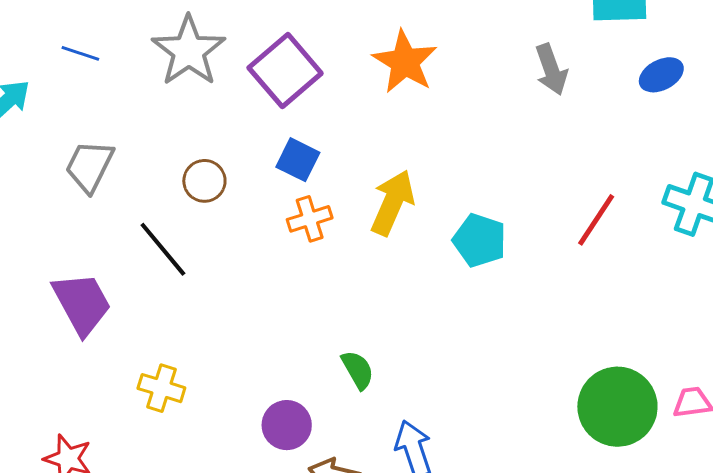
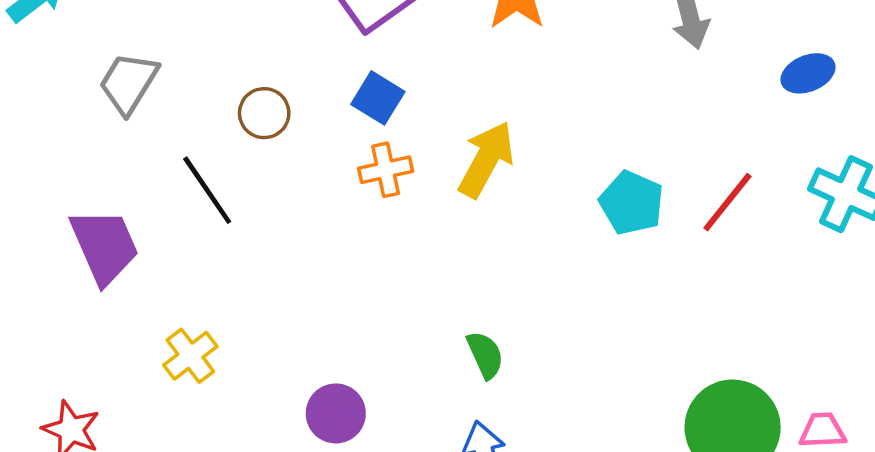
blue ellipse: (661, 75) -> (808, 73), moved
cyan pentagon: (480, 240) -> (632, 203), moved
green semicircle: (358, 370) -> (485, 355), moved
yellow cross: (161, 388) -> (190, 356), turned 30

